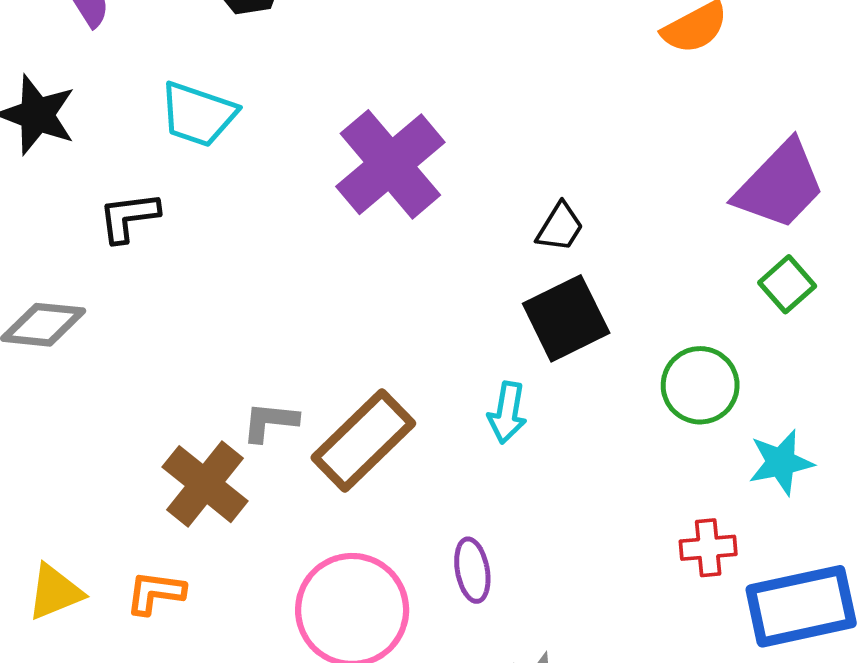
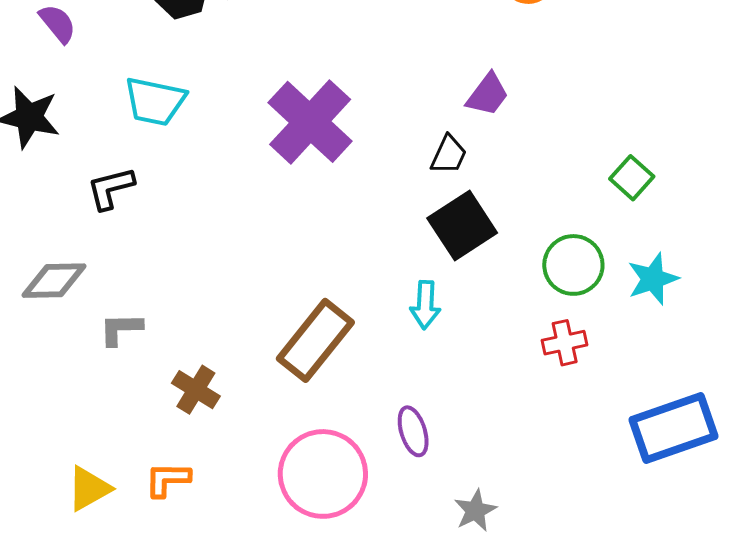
purple trapezoid: (780, 185) -> (488, 95), moved, size x0.6
gray L-shape: (270, 422) -> (121, 329), moved
cyan star: (781, 462) -> (653, 279), moved
brown cross: (205, 484) -> (196, 390), size x0.7
red cross: (708, 548) -> (565, 343), moved

